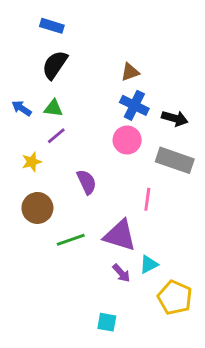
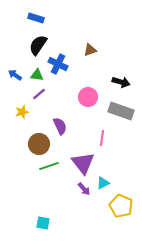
blue cross: (134, 105) -> (58, 64), moved
brown circle: (37, 208) -> (39, 144), moved
purple triangle: (120, 235) -> (83, 163), turned 35
cyan square: (107, 322) -> (43, 223), moved

